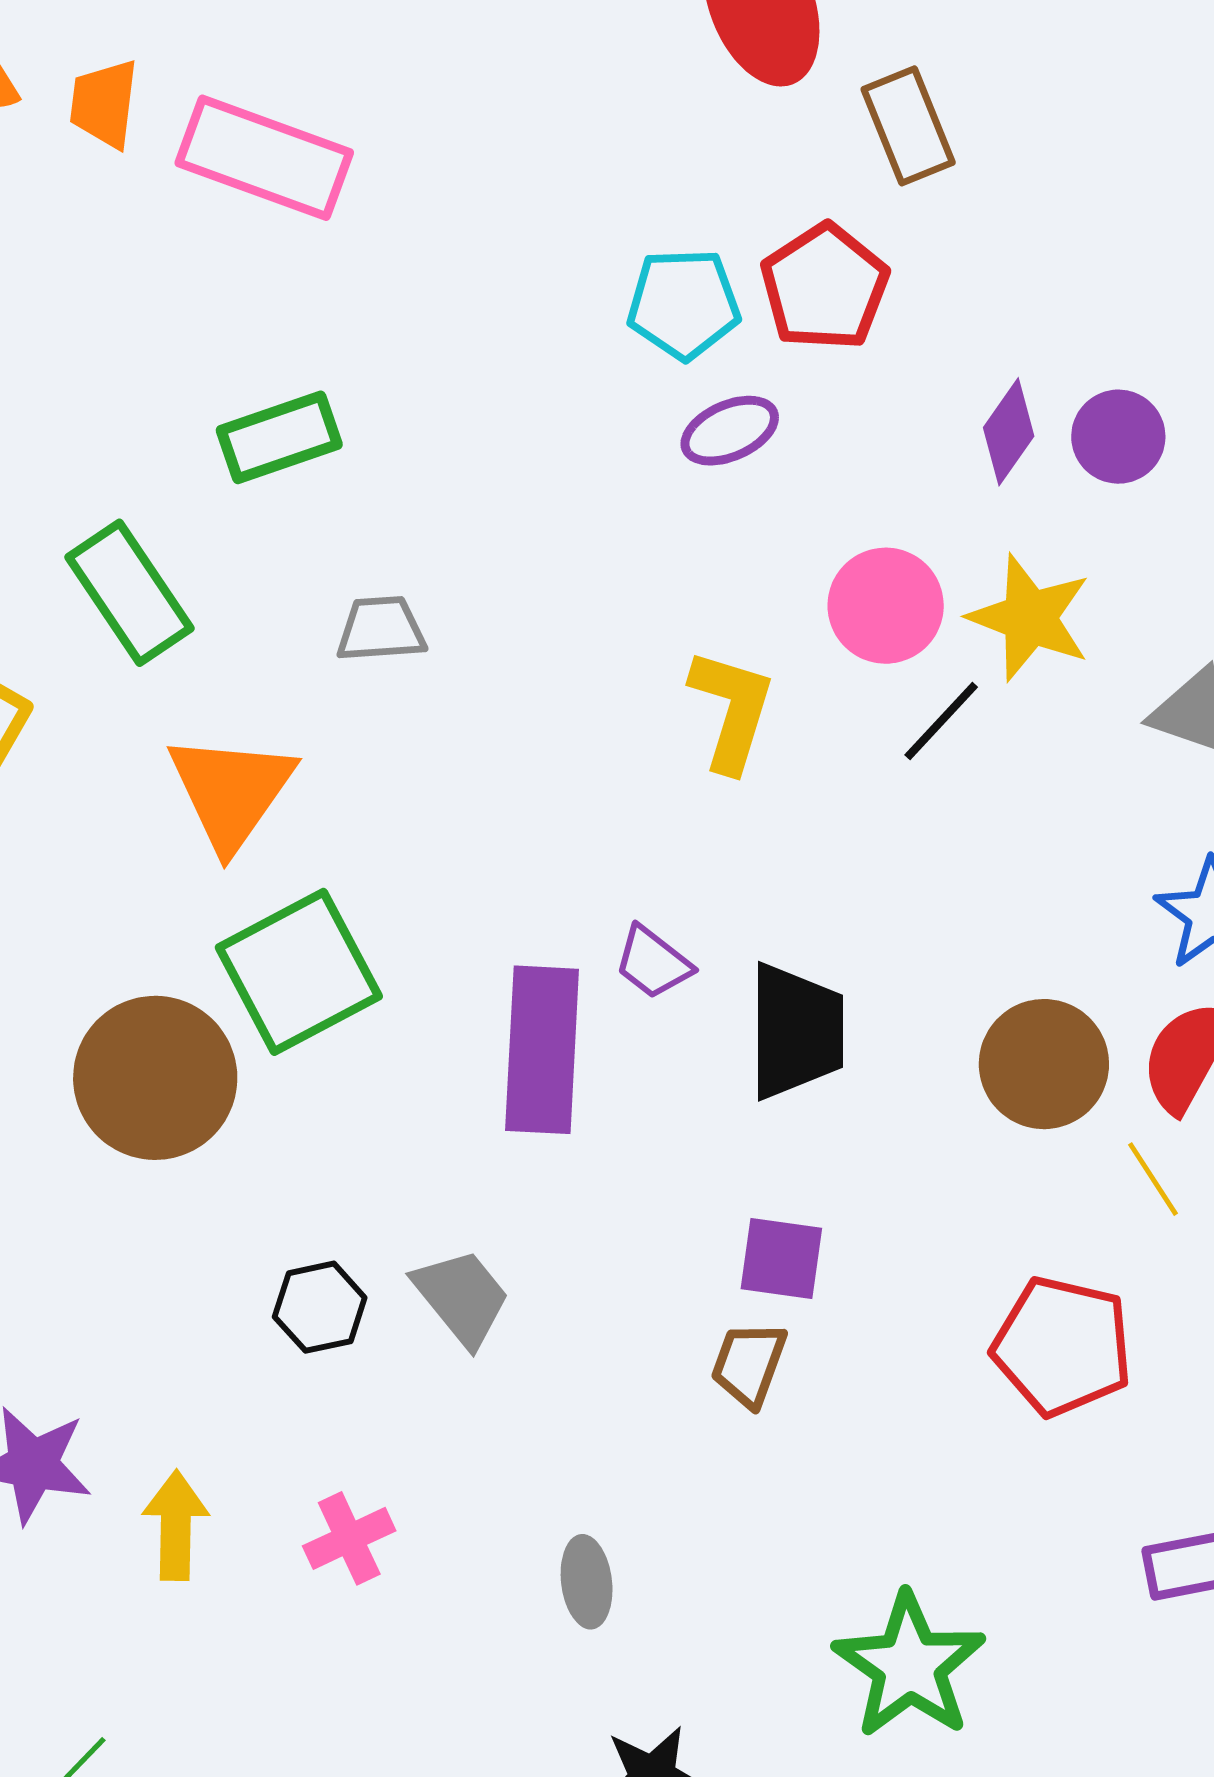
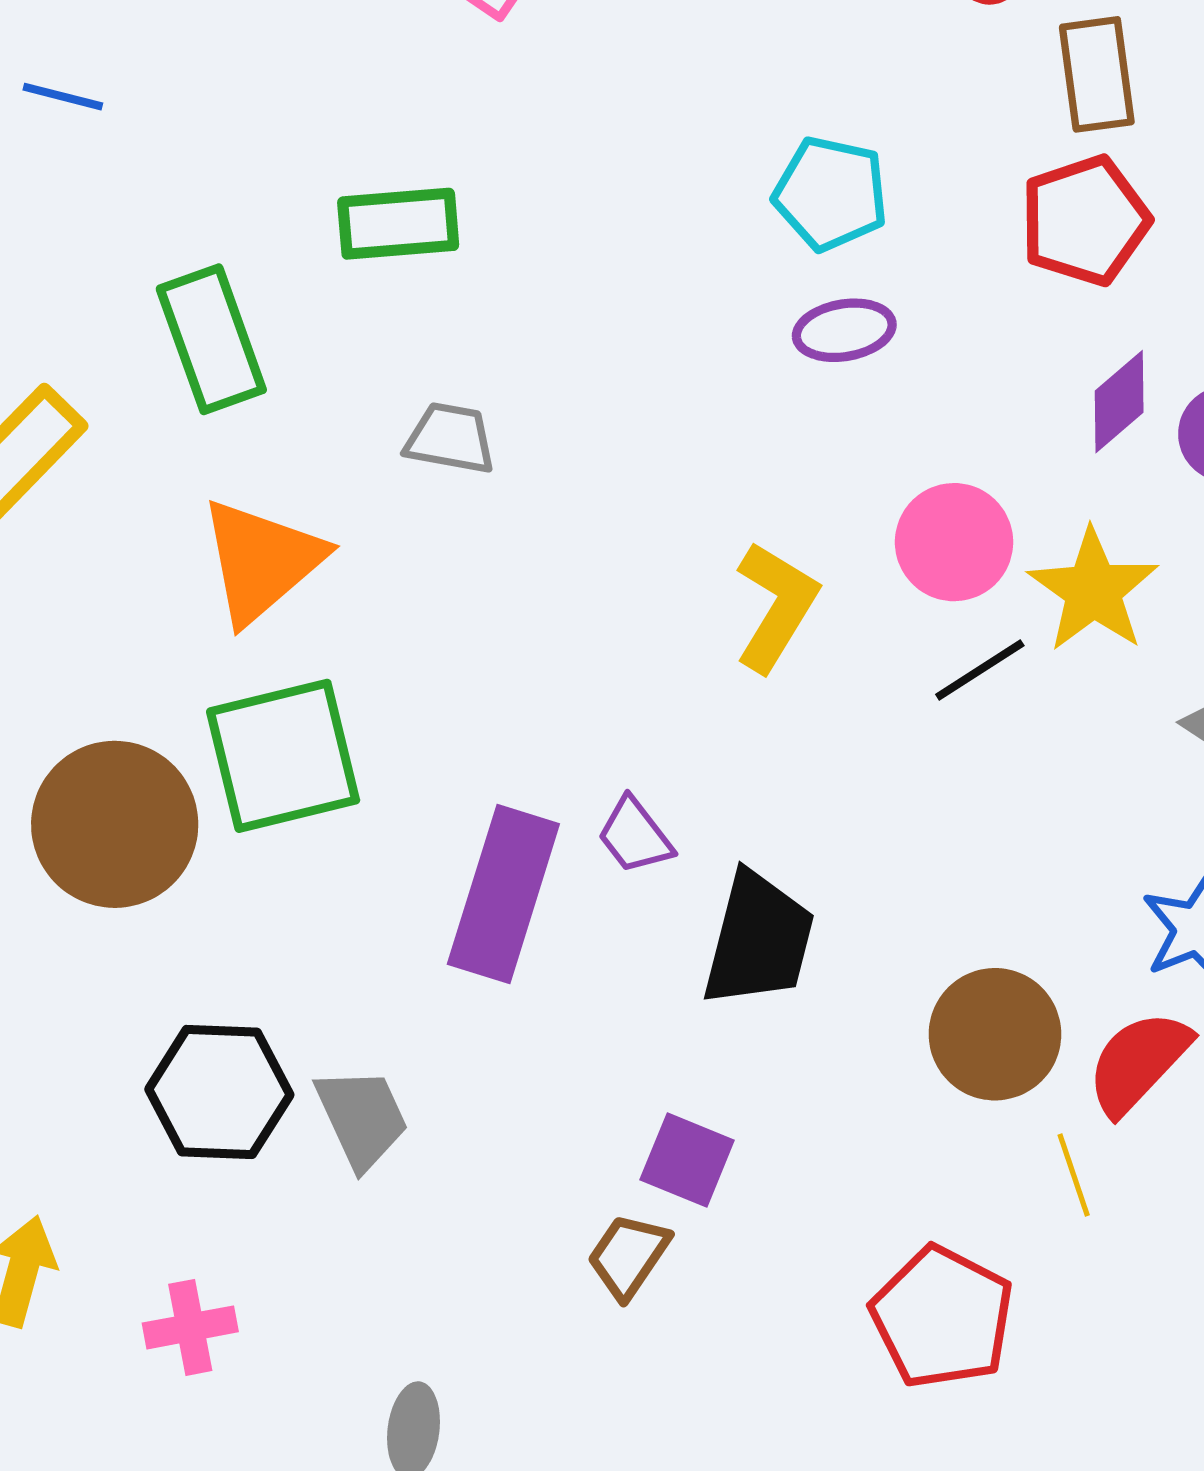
red pentagon: (825, 287) -> (1085, 221), moved
black hexagon: (320, 1307) -> (219, 1092), size x1.5

